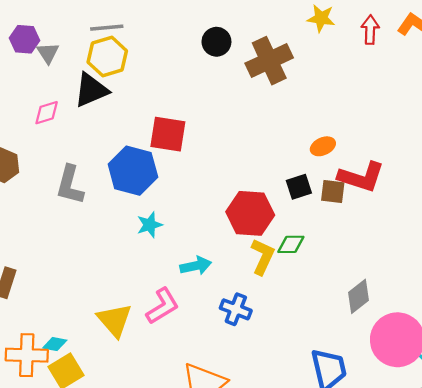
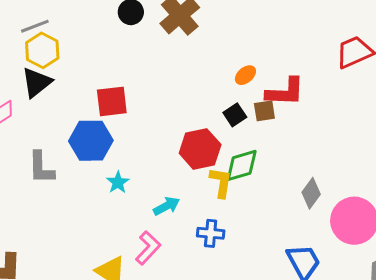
green diamond: (291, 244) -> (242, 165), size x1.5

